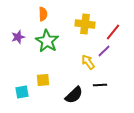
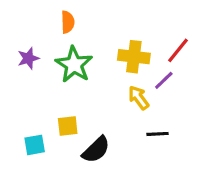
yellow cross: (85, 24) -> (134, 57), moved
black semicircle: (74, 95) -> (96, 150), moved

